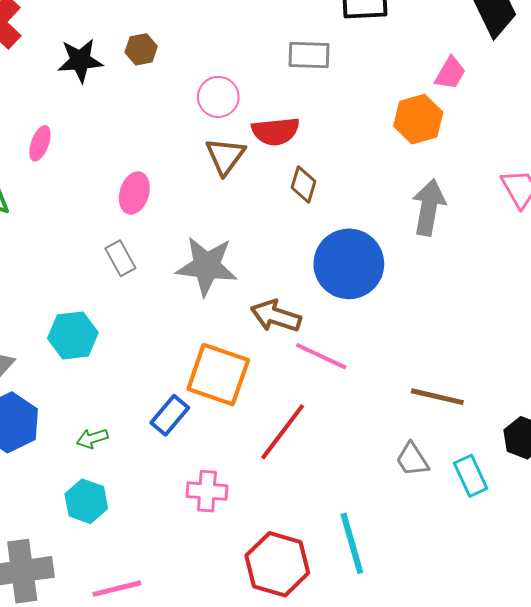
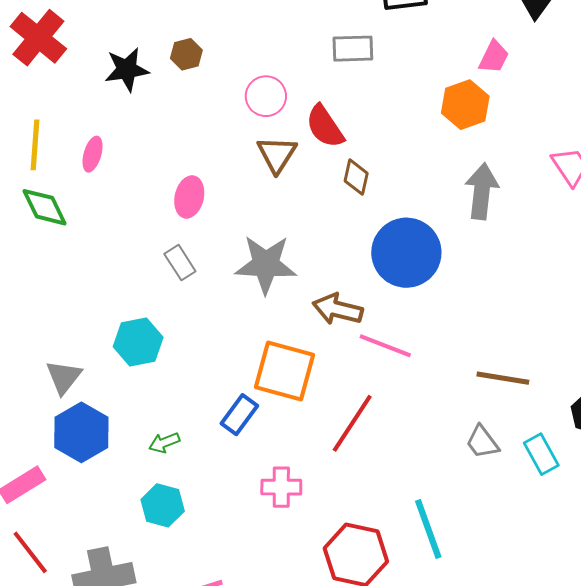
red semicircle: (276, 131) -> (325, 126), turned 66

